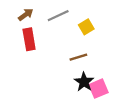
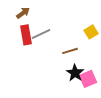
gray line: (58, 16) -> (41, 34), moved
yellow square: (86, 27) -> (91, 32), moved

